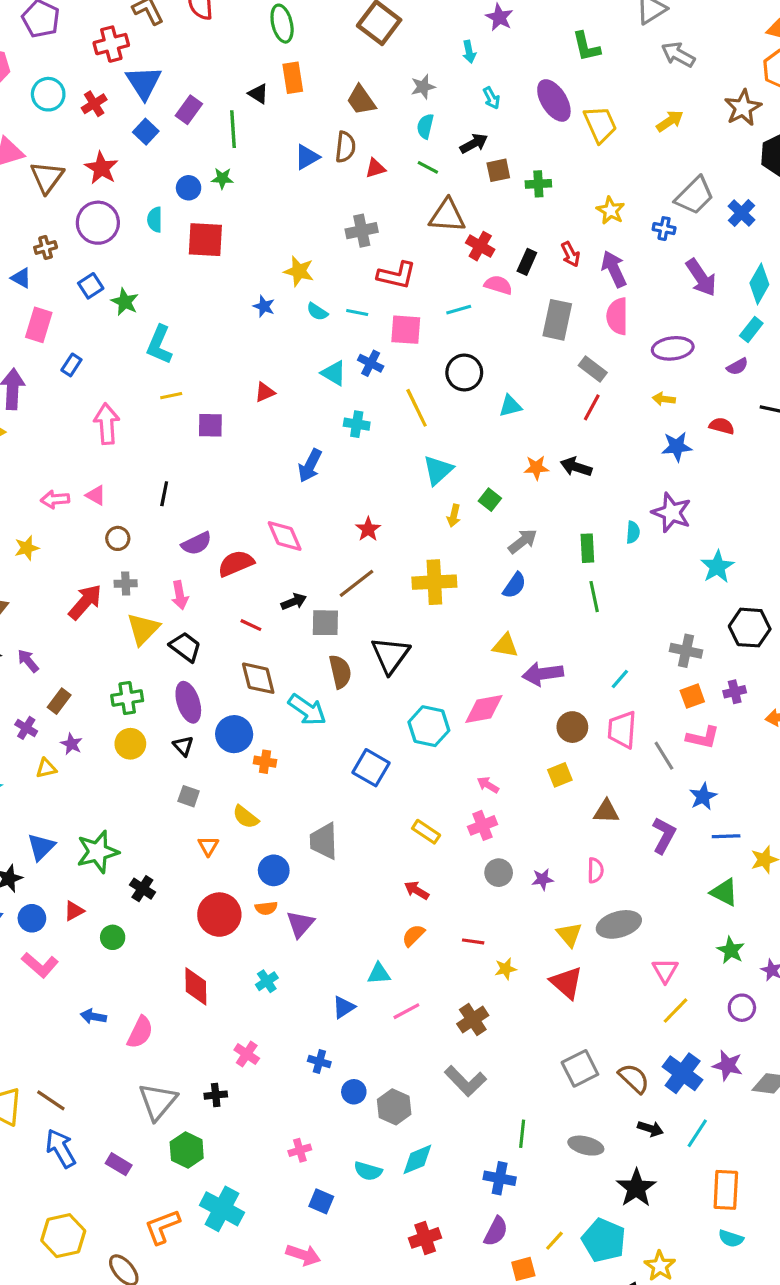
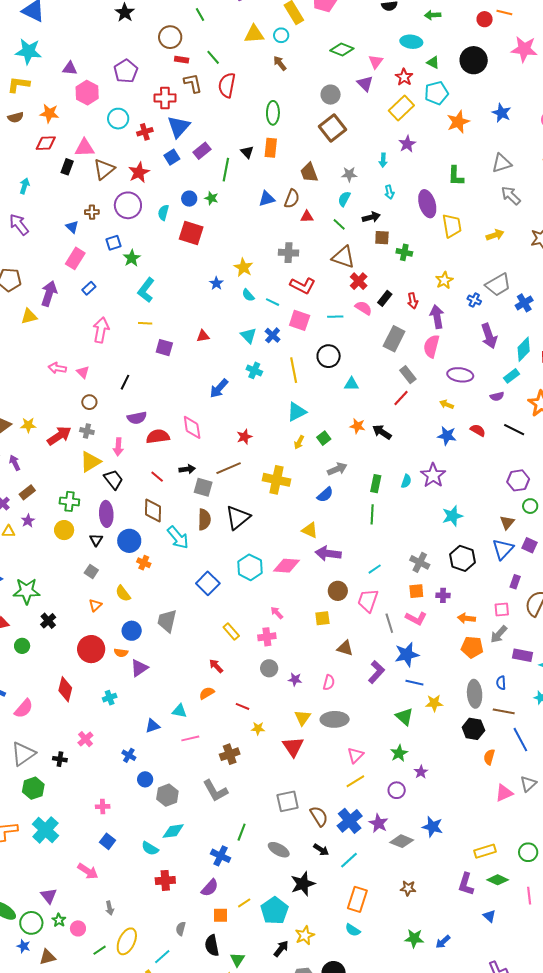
yellow star: (27, 548) -> (28, 425), moved
blue star: (703, 796) -> (407, 654), size x1.4
cyan semicircle: (368, 1171) -> (150, 848), moved

